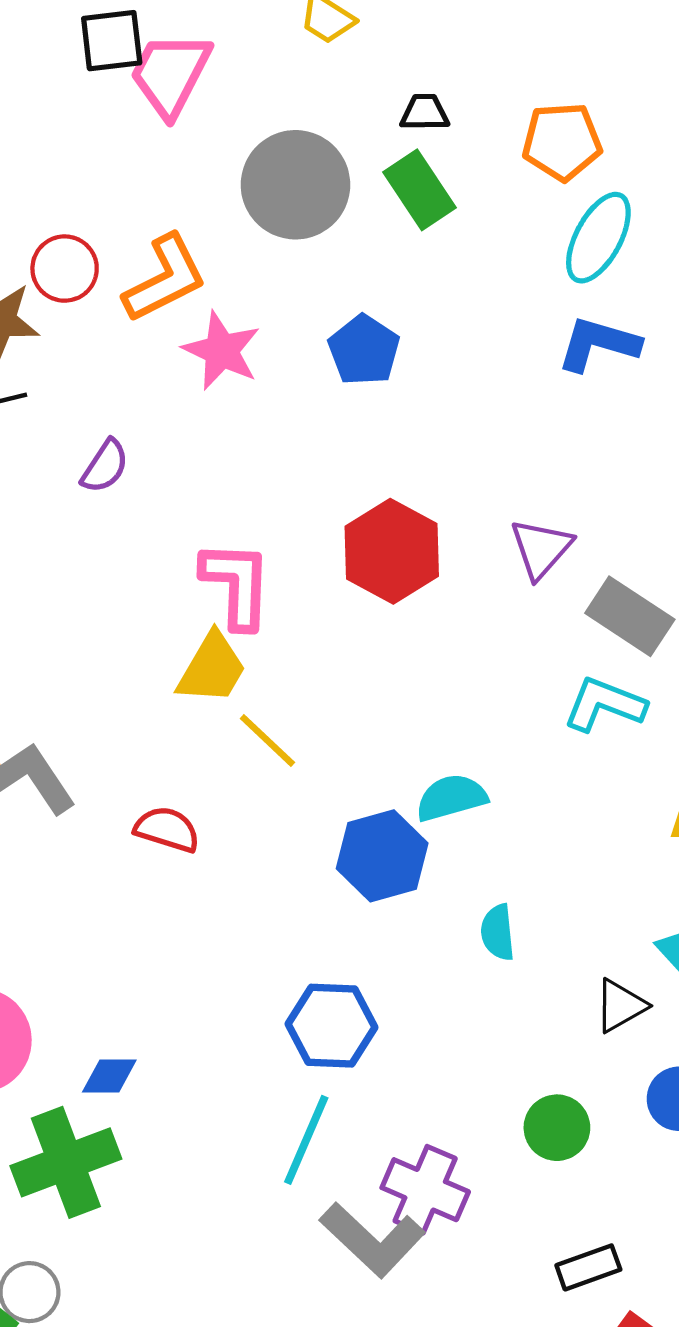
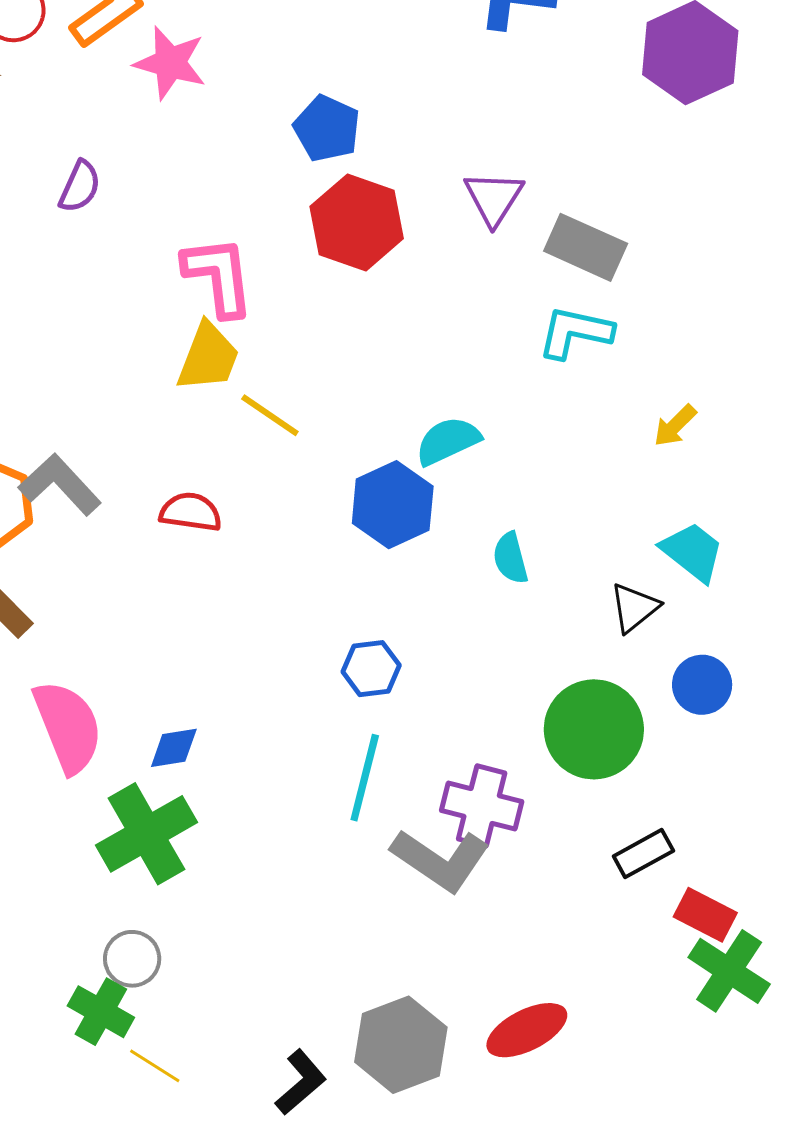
blue pentagon: (364, 350) -> (327, 128), moved
blue hexagon: (332, 1026) -> (371, 669), size x0.7
green circle: (557, 1128) -> (594, 729), size x1.6

